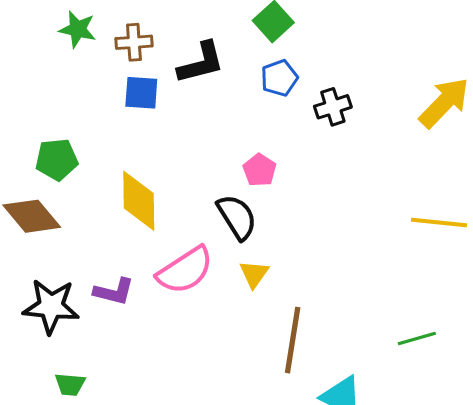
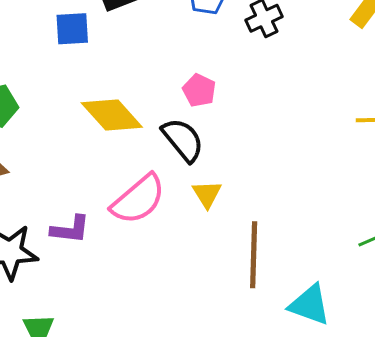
yellow diamond: (139, 201) -> (112, 115), moved, turned -34

